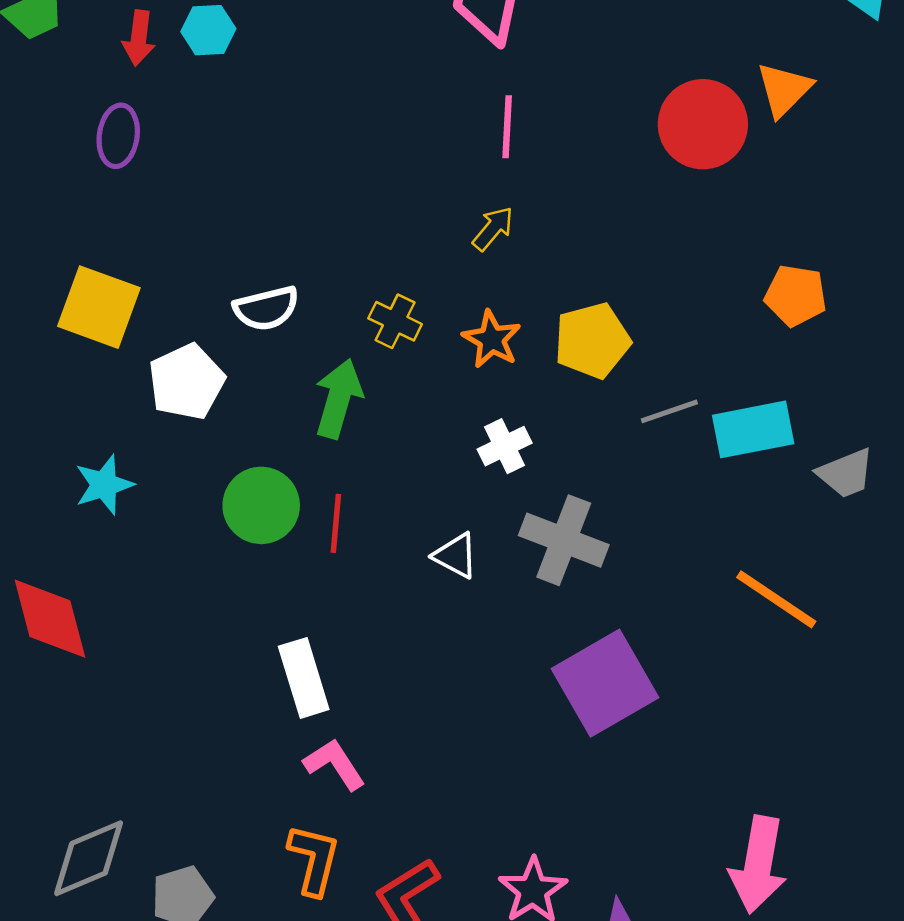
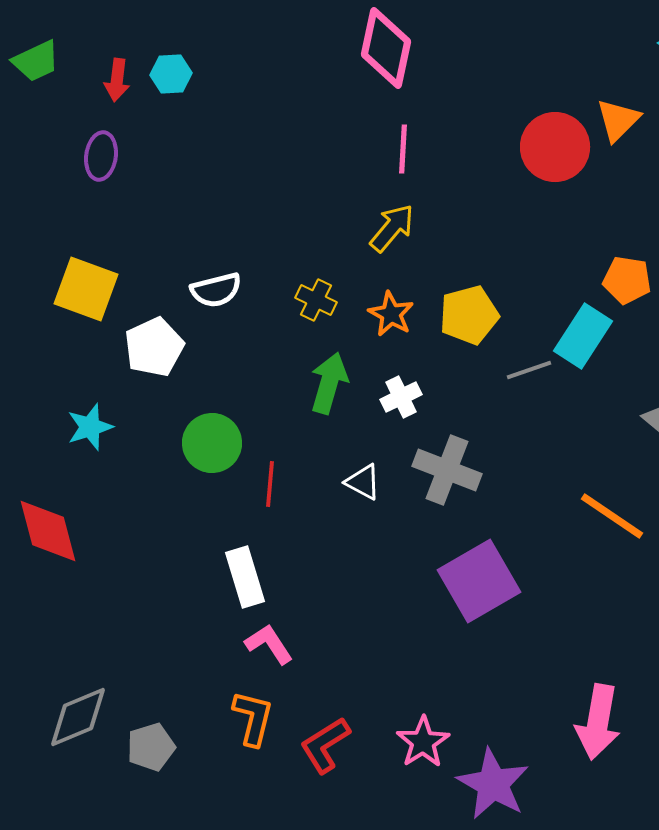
yellow arrow: (493, 229) -> (392, 228), size x1.4
green arrow: (338, 399) -> (329, 383), moved
cyan rectangle: (753, 429) -> (583, 336), moved, turned -46
red line: (336, 523) -> (270, 484), moved

